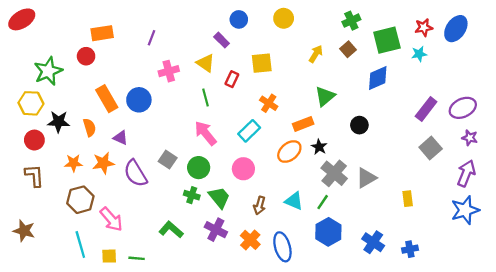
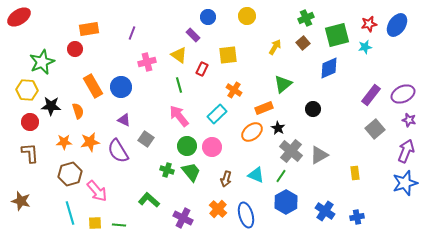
purple triangle: (121, 138) -> (124, 120), moved
green circle: (199, 168) -> (187, 146), moved
purple cross: (216, 230) -> (183, 218), moved

